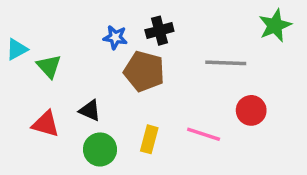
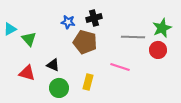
green star: (275, 25) -> (162, 28), moved
red circle: (251, 110) -> (158, 50), moved
pink line: (204, 134) -> (120, 67), moved

